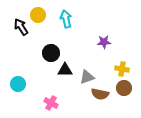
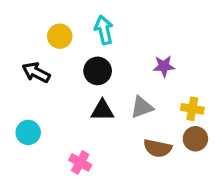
yellow circle: (38, 15) -> (60, 36), moved
black arrow: (21, 27) -> (36, 72), moved, turned -30
black circle: (51, 53) -> (98, 71), moved
gray triangle: (87, 77) -> (142, 107), moved

